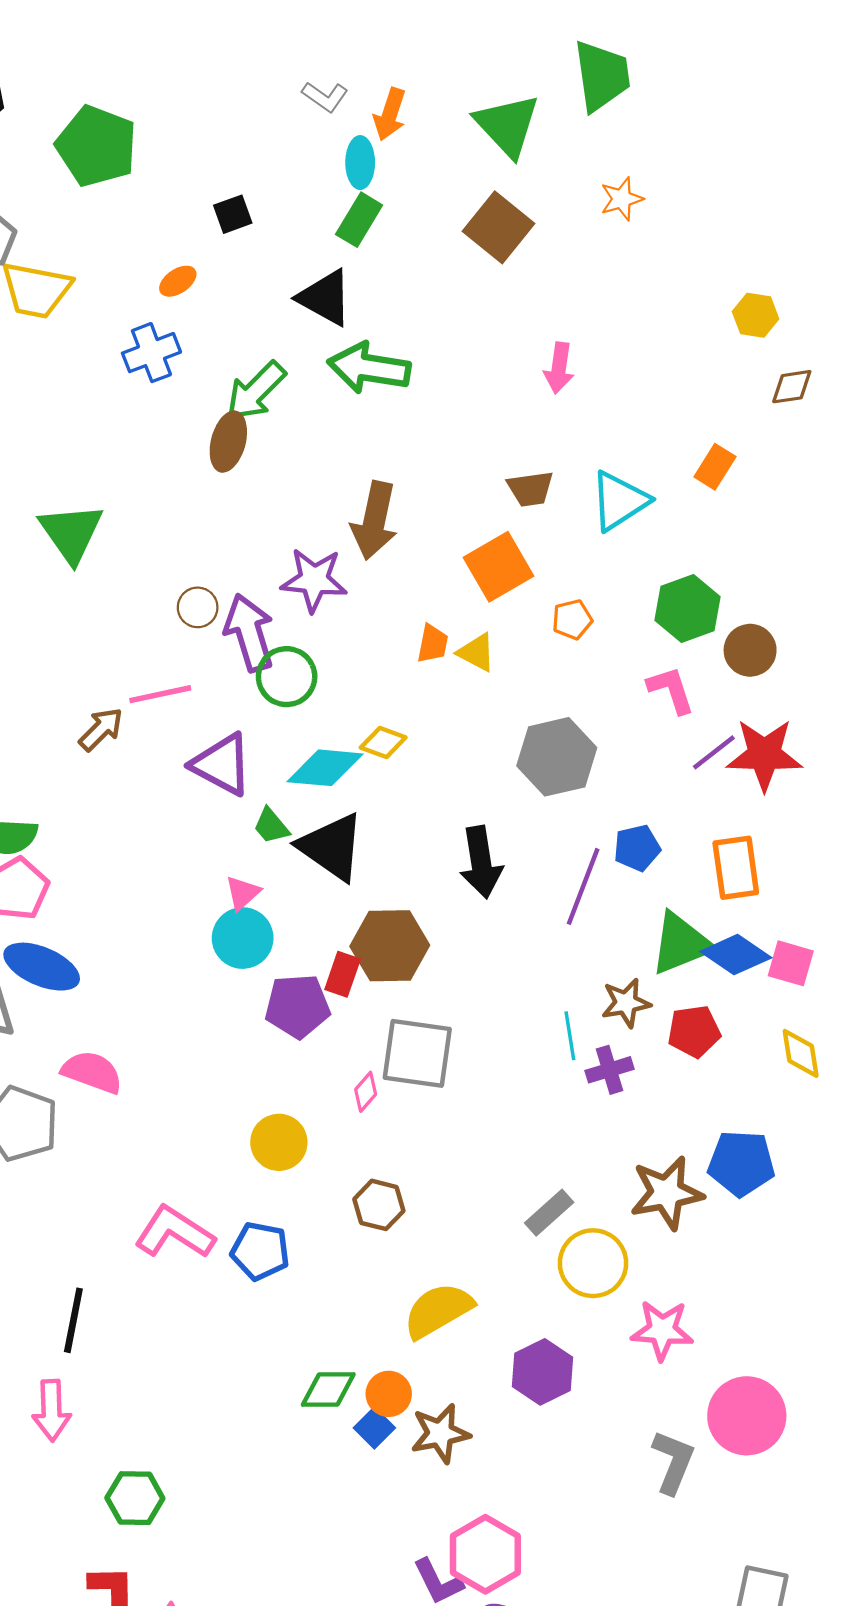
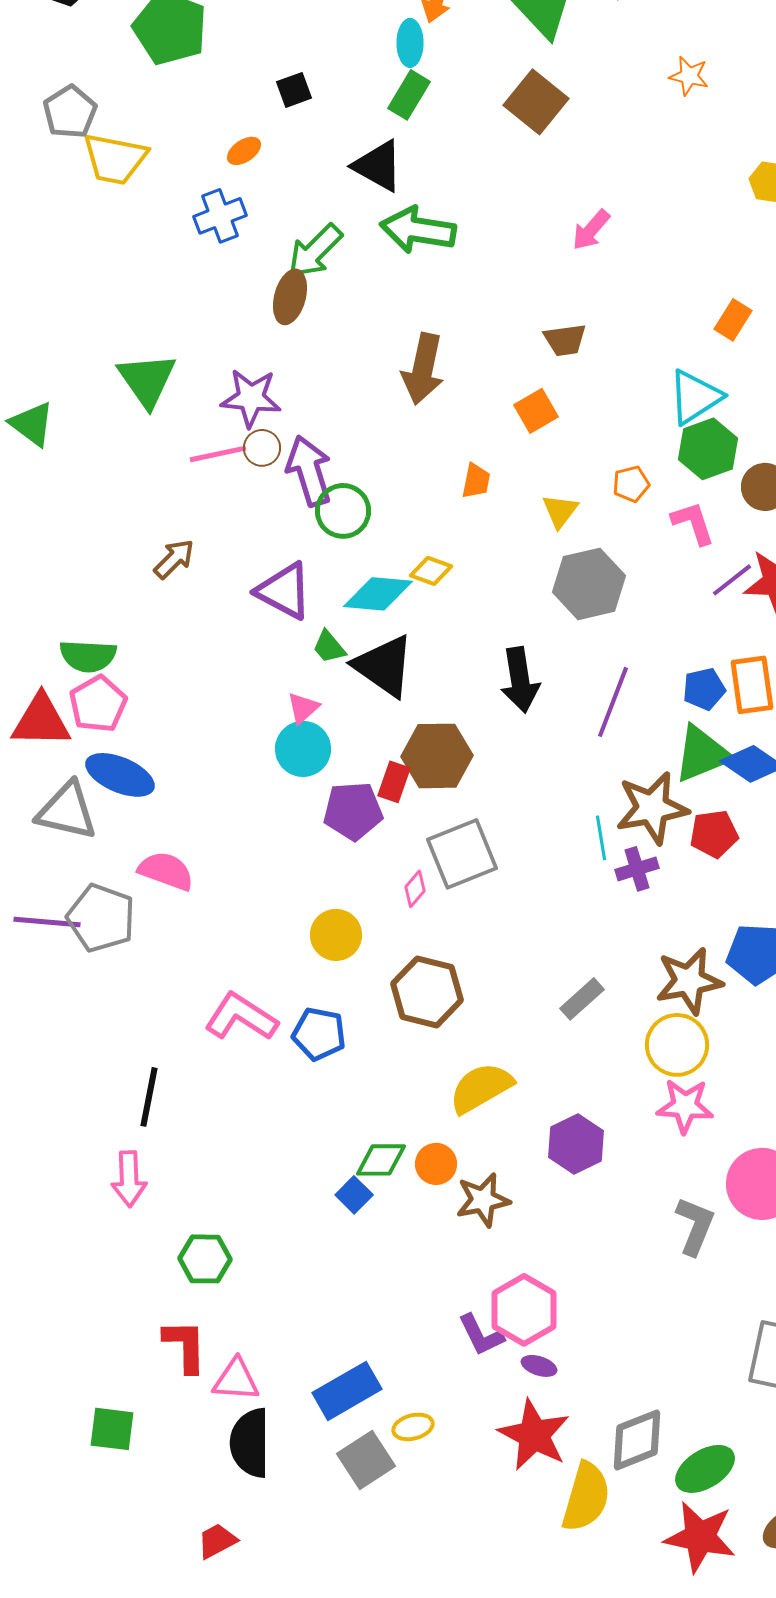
orange star: (622, 199) -> (689, 76), moved, turned 30
pink arrow: (559, 368) -> (591, 230), turned 33
cyan triangle: (619, 501) -> (695, 397), moved
orange square: (499, 567) -> (536, 411), size x0.7
purple star: (314, 580) -> (251, 398), moved
orange pentagon: (572, 620) -> (631, 484), moved
yellow triangle: (477, 652) -> (560, 511), moved, turned 39
pink line: (160, 694) -> (218, 454), moved
blue pentagon: (637, 848) -> (704, 689), moved
brown star: (626, 1003) -> (652, 808), size x1.6
gray square: (417, 1053) -> (462, 854), turned -30
brown hexagon: (379, 1205) -> (427, 992), size x1.5
yellow circle: (593, 1263) -> (677, 1045), moved
blue square: (374, 1428) -> (354, 1195), moved

